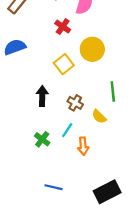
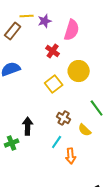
green line: (113, 91) -> (97, 108), turned -30
black arrow: (42, 96) -> (28, 126), moved
green cross: (42, 139) -> (12, 143), moved, turned 32

